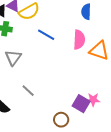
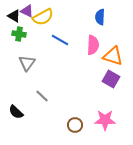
pink star: (93, 100) -> (105, 120), moved, size x1.5
purple square: (81, 104) -> (111, 79), moved

